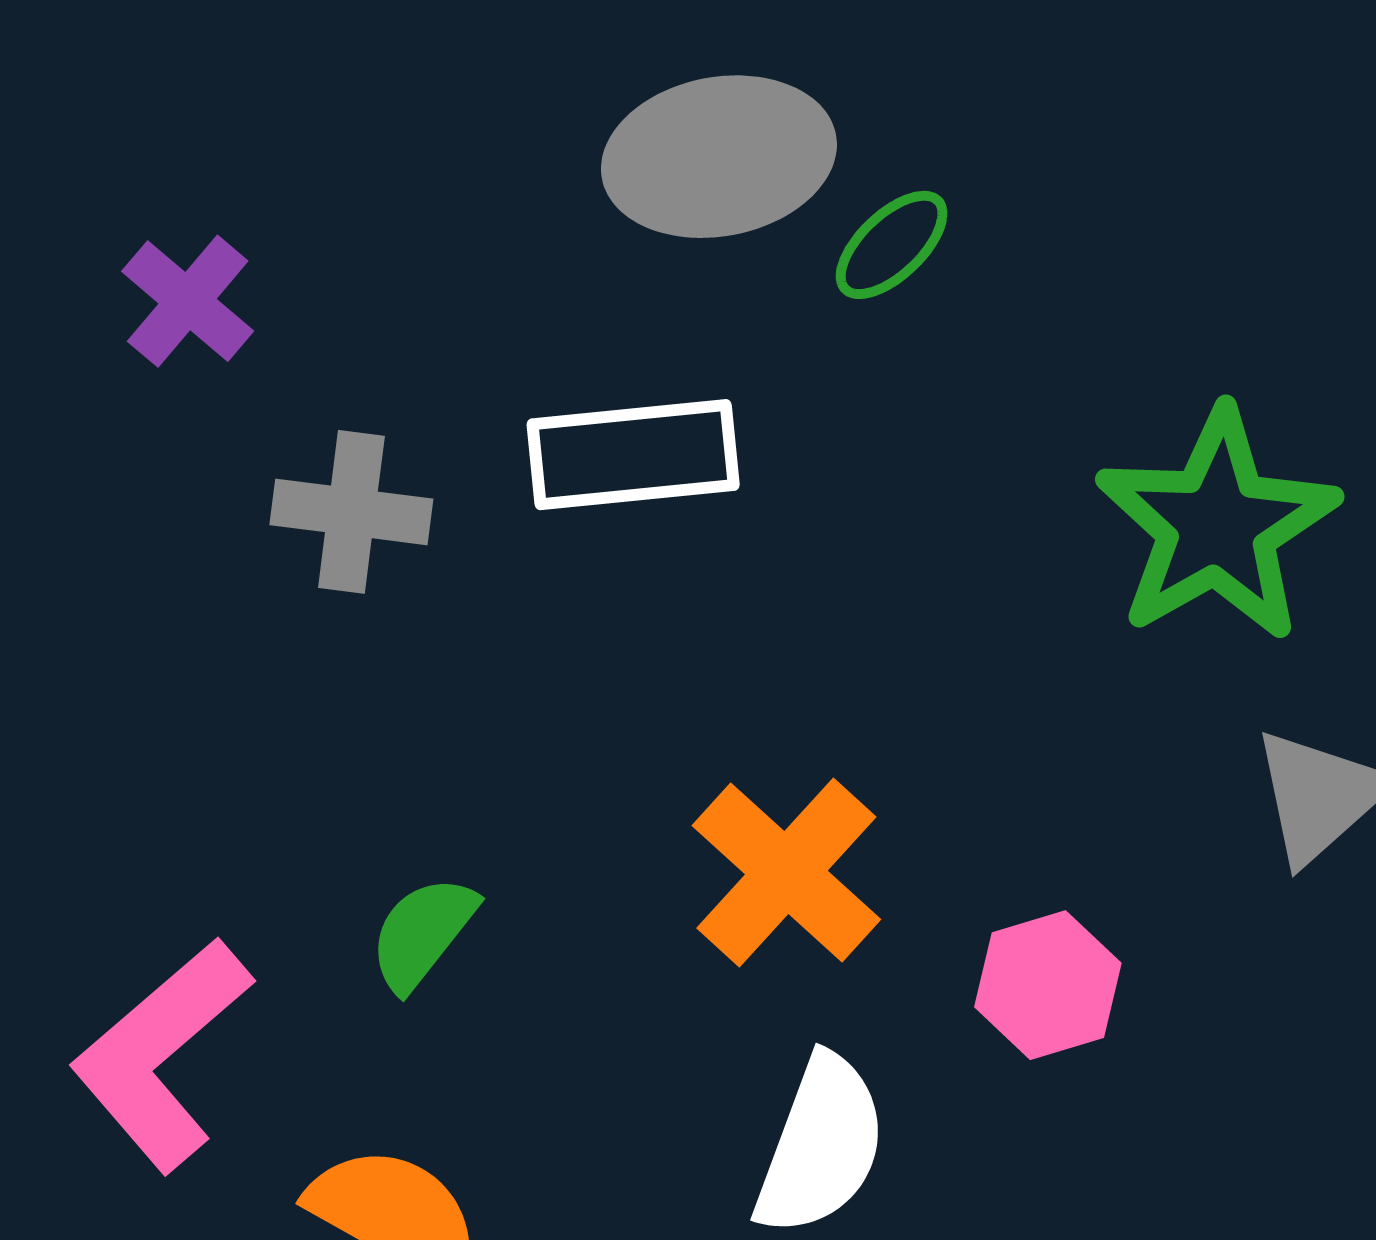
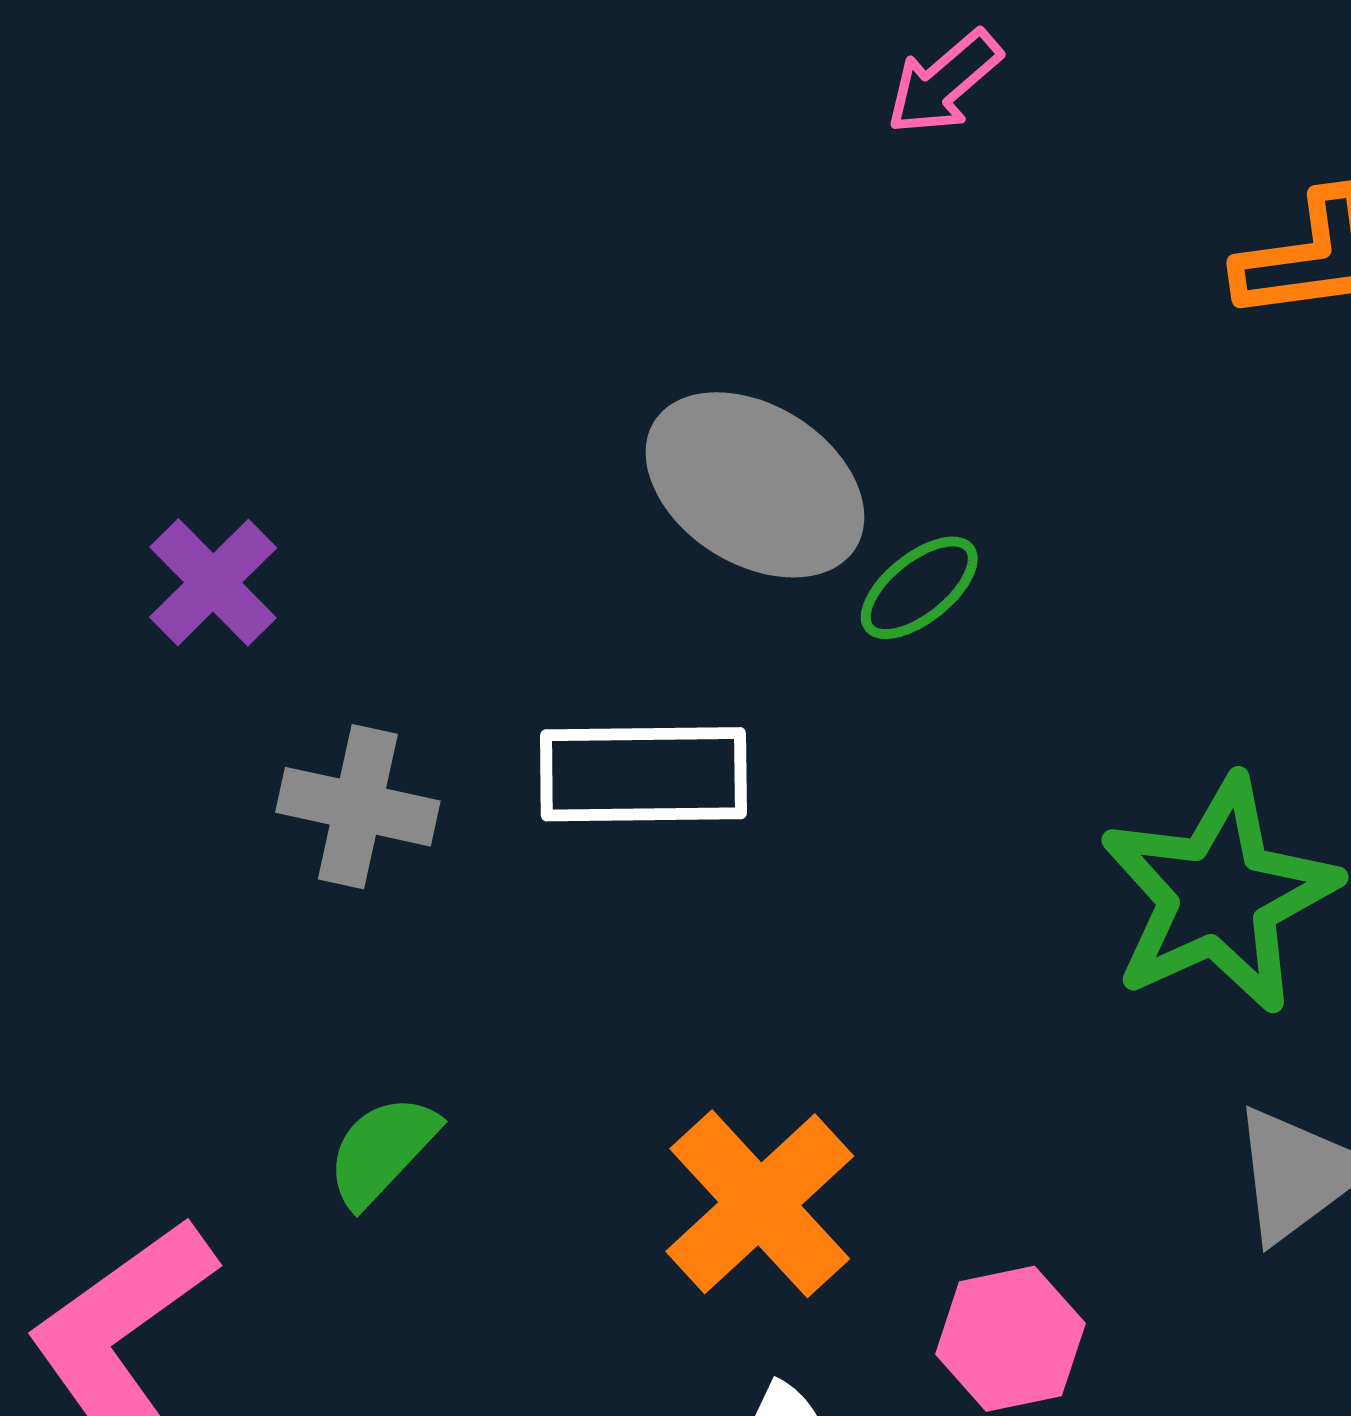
gray ellipse: (719, 157) -> (755, 485), turned 38
green semicircle: (423, 933) -> (382, 1150), moved

